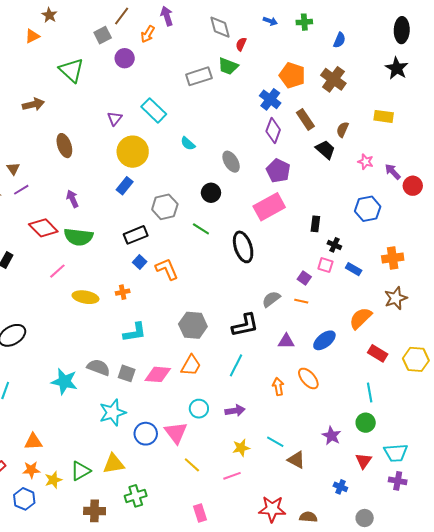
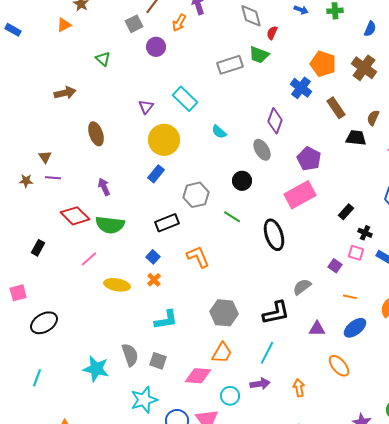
green triangle: (71, 70) -> (103, 59), size x0.6
purple diamond: (273, 131) -> (275, 121), moved
black trapezoid: (325, 150) -> (356, 138), turned -35
purple line: (21, 190) -> (53, 178), turned 35
black rectangle: (315, 224) -> (346, 212), turned 35
blue square: (140, 262) -> (153, 257), moved
orange cross: (123, 292) -> (154, 280), turned -32
orange line: (301, 301) -> (350, 297), moved
gray semicircle: (99, 367) -> (130, 355), turned 50
pink diamond: (158, 374) -> (198, 376), moved
orange arrow: (278, 386) -> (299, 388), moved
purple arrow: (235, 411) -> (260, 384), moved

